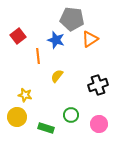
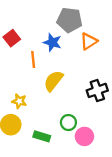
yellow semicircle: (57, 76) -> (53, 81), size x1.5
pink circle: (99, 124) -> (84, 136), moved

